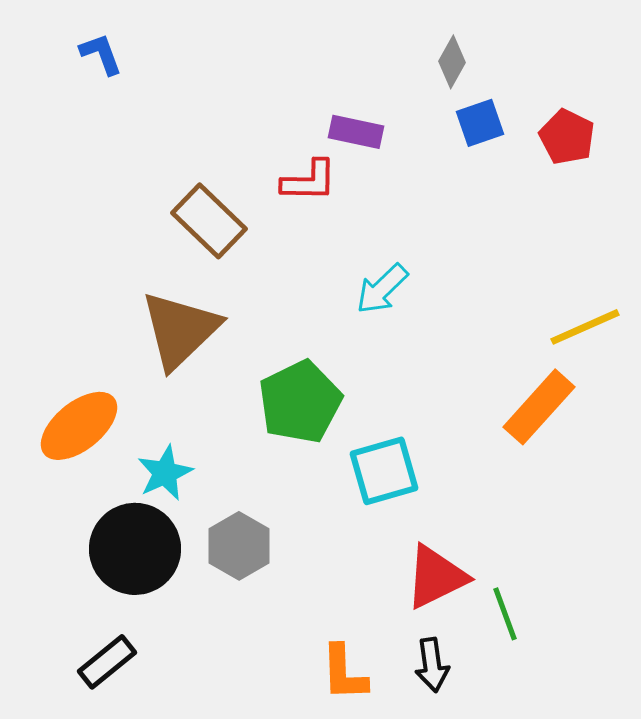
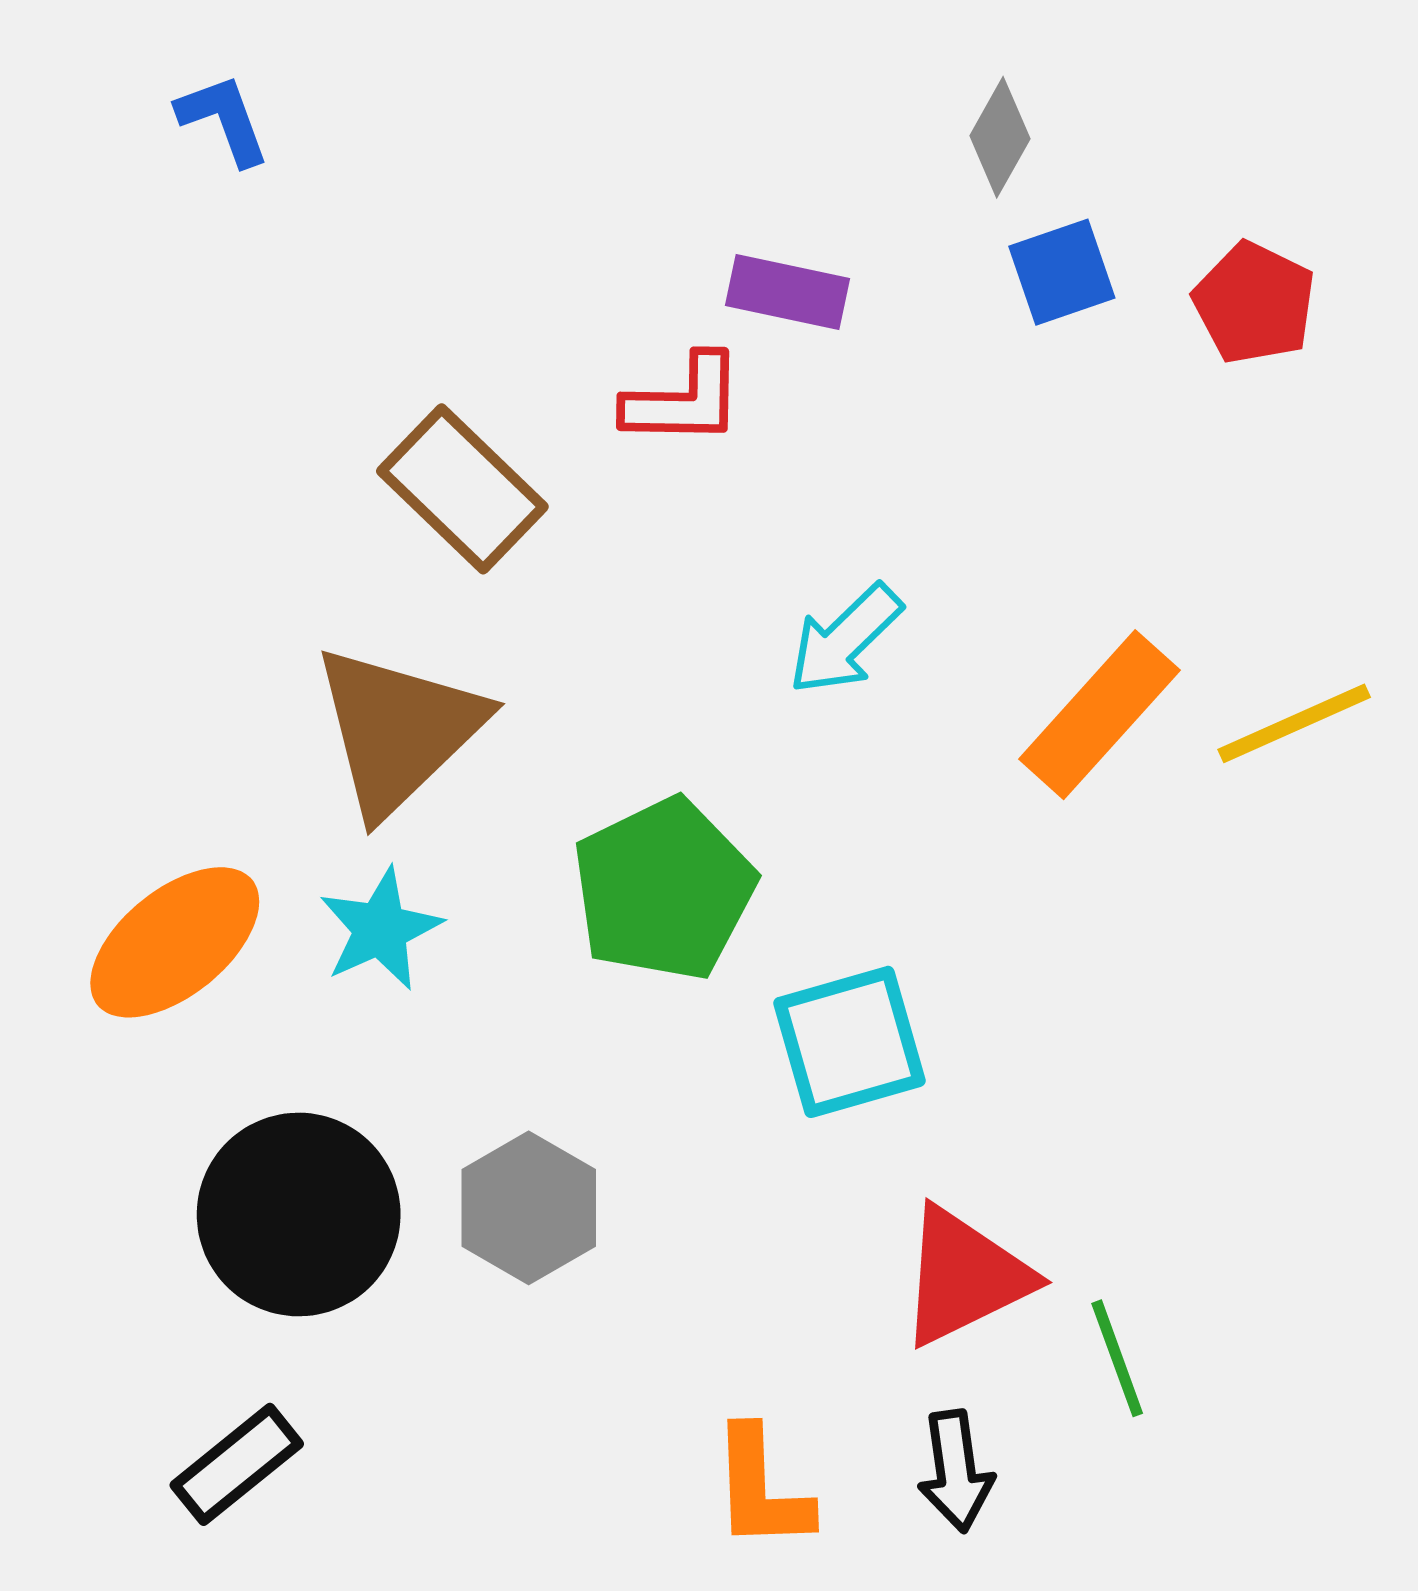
orange rectangle: (539, 407) -> (1099, 715), moved
cyan star: (165, 473) -> (380, 929), moved

